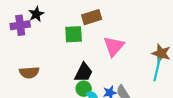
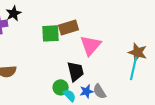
brown rectangle: (92, 17) -> (69, 27), moved
black trapezoid: (84, 73) -> (76, 71), moved, turned -40

